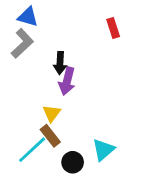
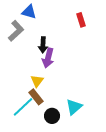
blue triangle: (28, 17) -> (29, 12), moved

